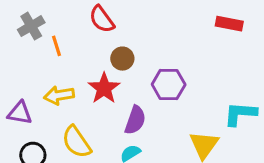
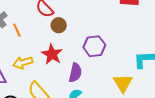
brown circle: (122, 59) -> (59, 25), moved

